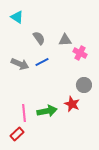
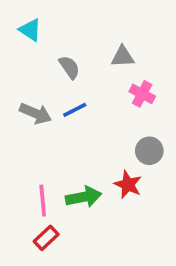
gray triangle: (65, 40) -> (123, 57), moved
red rectangle: (17, 134) -> (46, 238), moved

